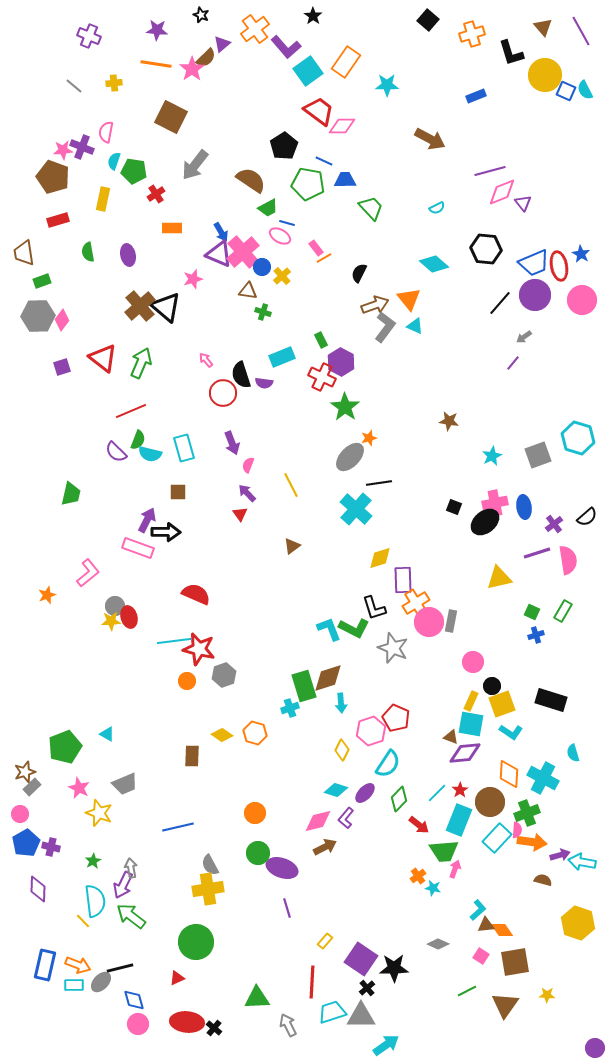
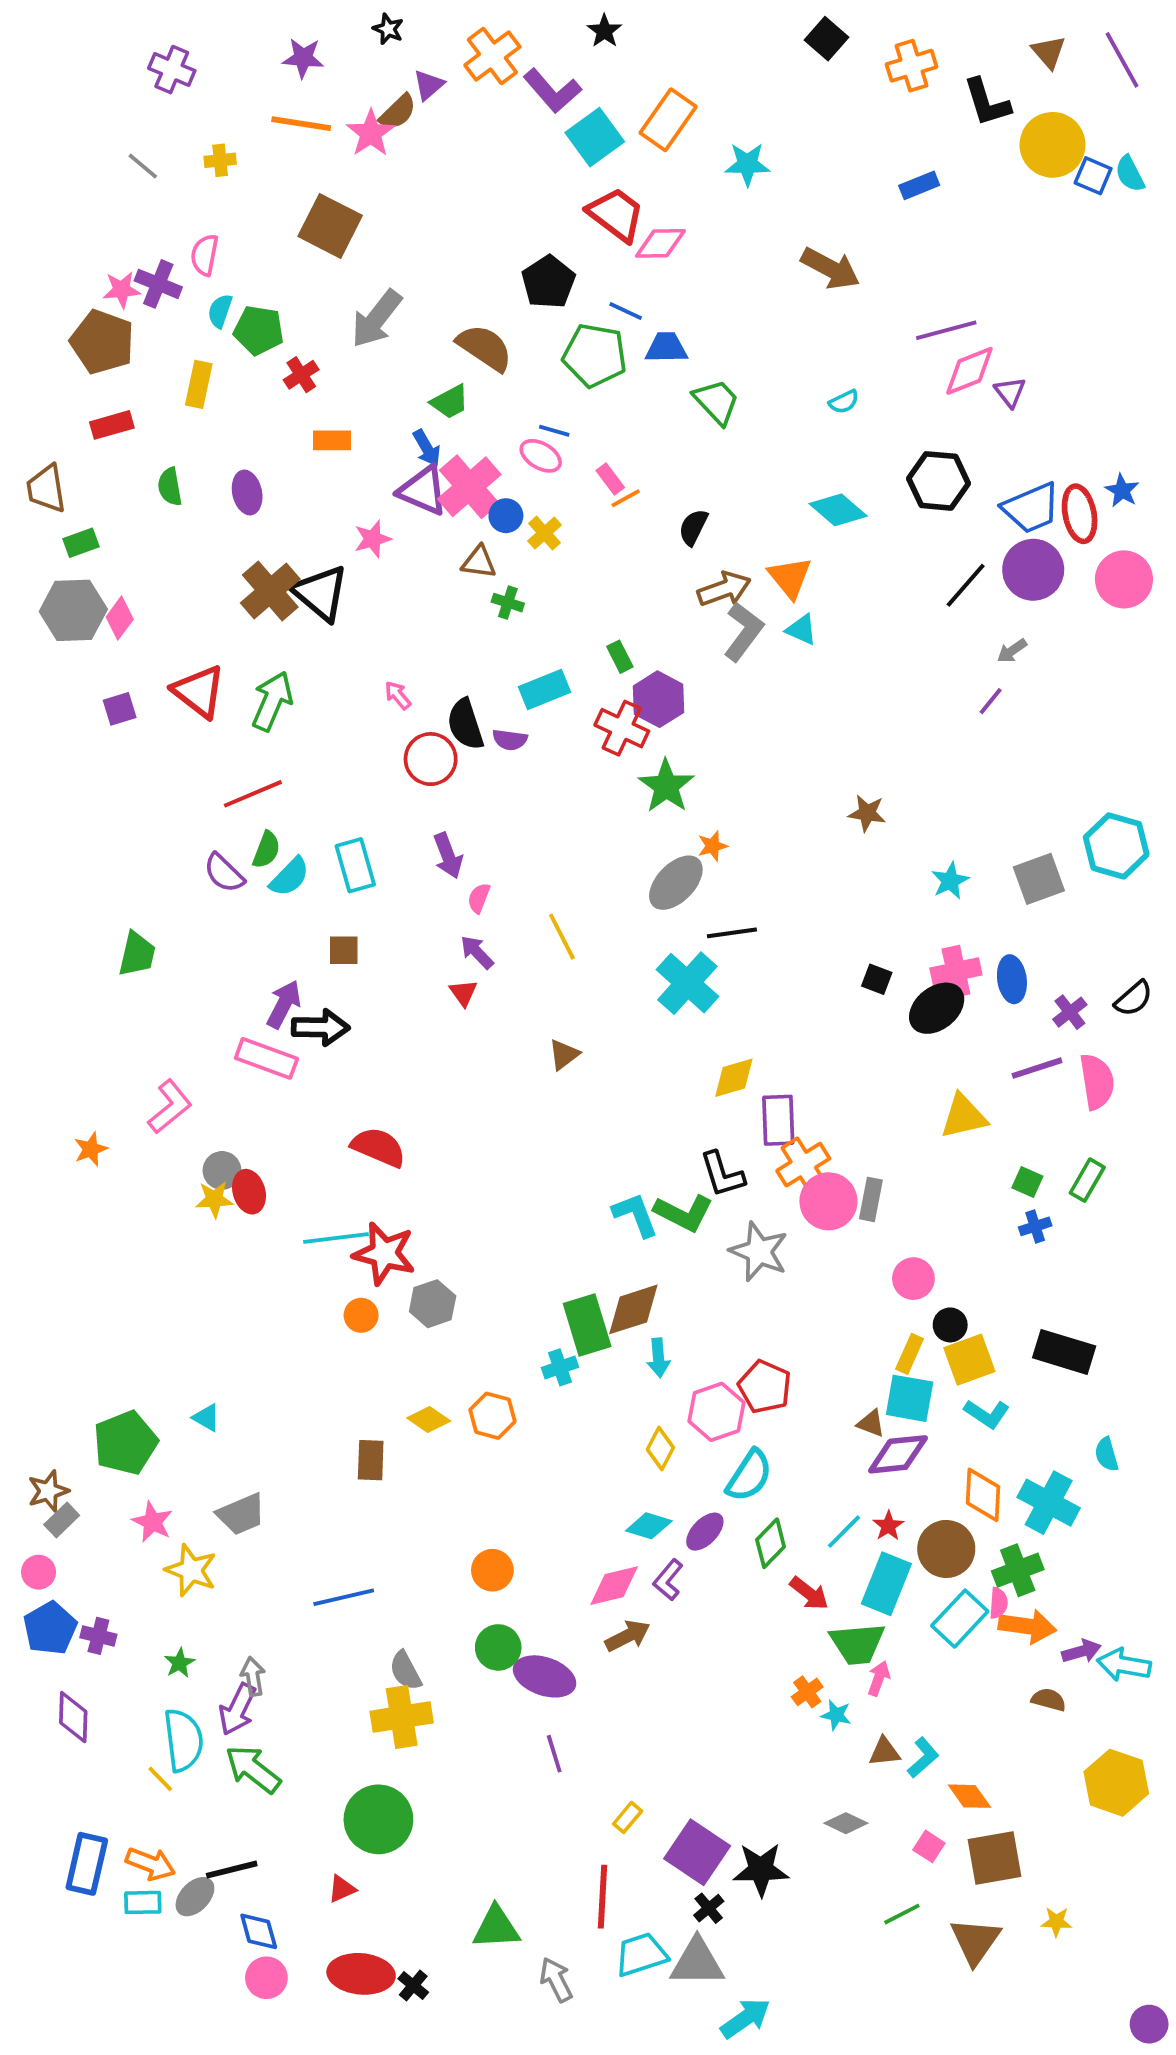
green trapezoid: (268, 208) -> (450, 402), moved
cyan semicircle: (150, 454) -> (290, 877), turned -60
brown triangle: (486, 925) -> (884, 1752), moved

